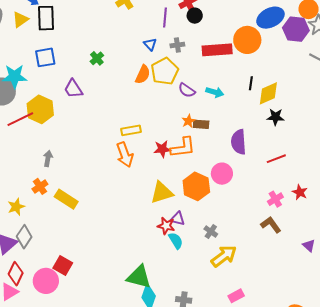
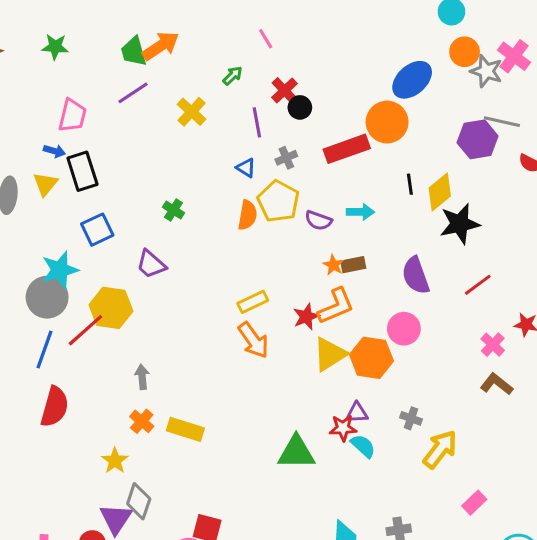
purple hexagon: (296, 29) -> (478, 139), moved
black star: (275, 117) -> (460, 224), size x1.5
yellow triangle: (162, 193) -> (330, 354), moved
green triangle: (139, 277) -> (296, 452), moved

